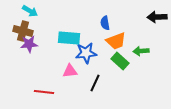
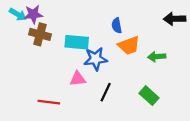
cyan arrow: (30, 11) -> (18, 14), moved
brown cross: (23, 31) -> (40, 34), moved
purple star: (29, 44) -> (33, 14), moved
green rectangle: (120, 61) -> (149, 96), moved

